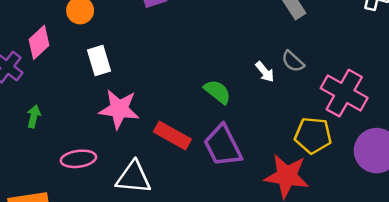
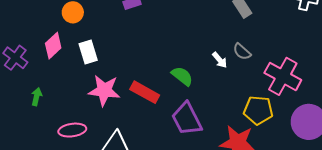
pink diamond: (39, 42) -> (53, 46), moved
red rectangle: (172, 135) -> (145, 92), moved

